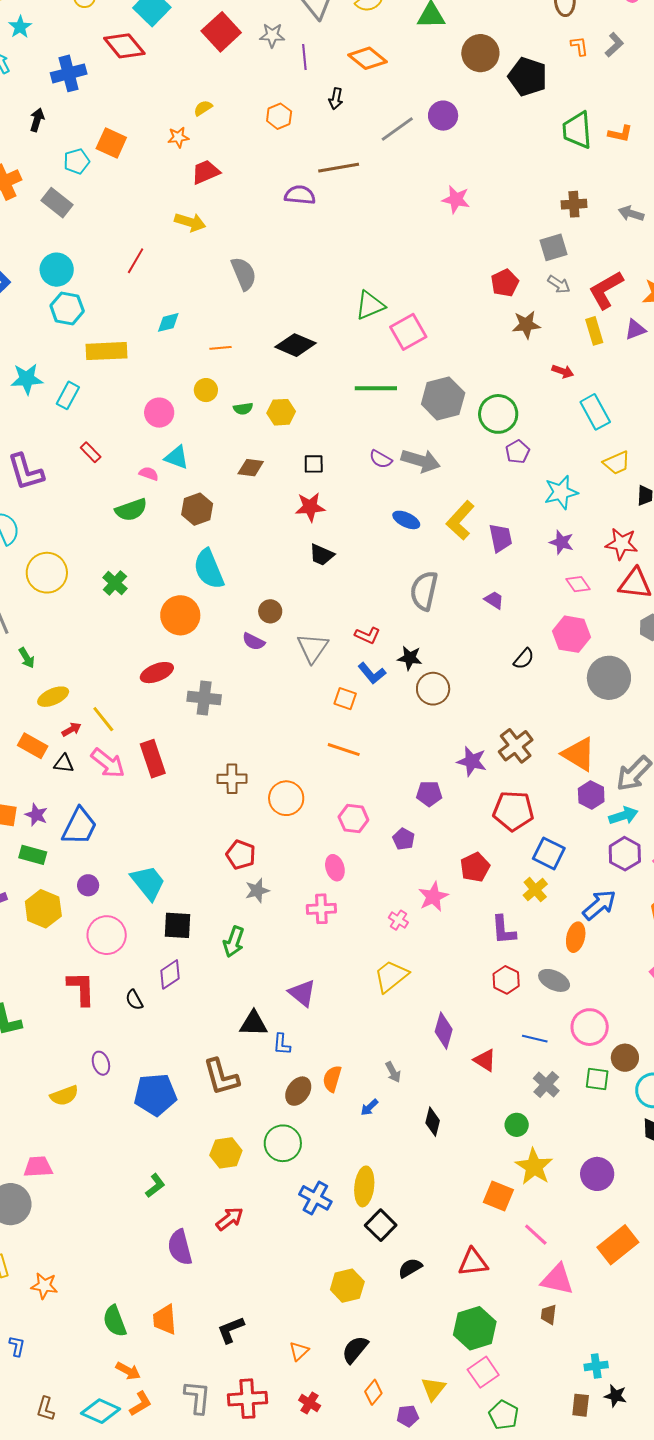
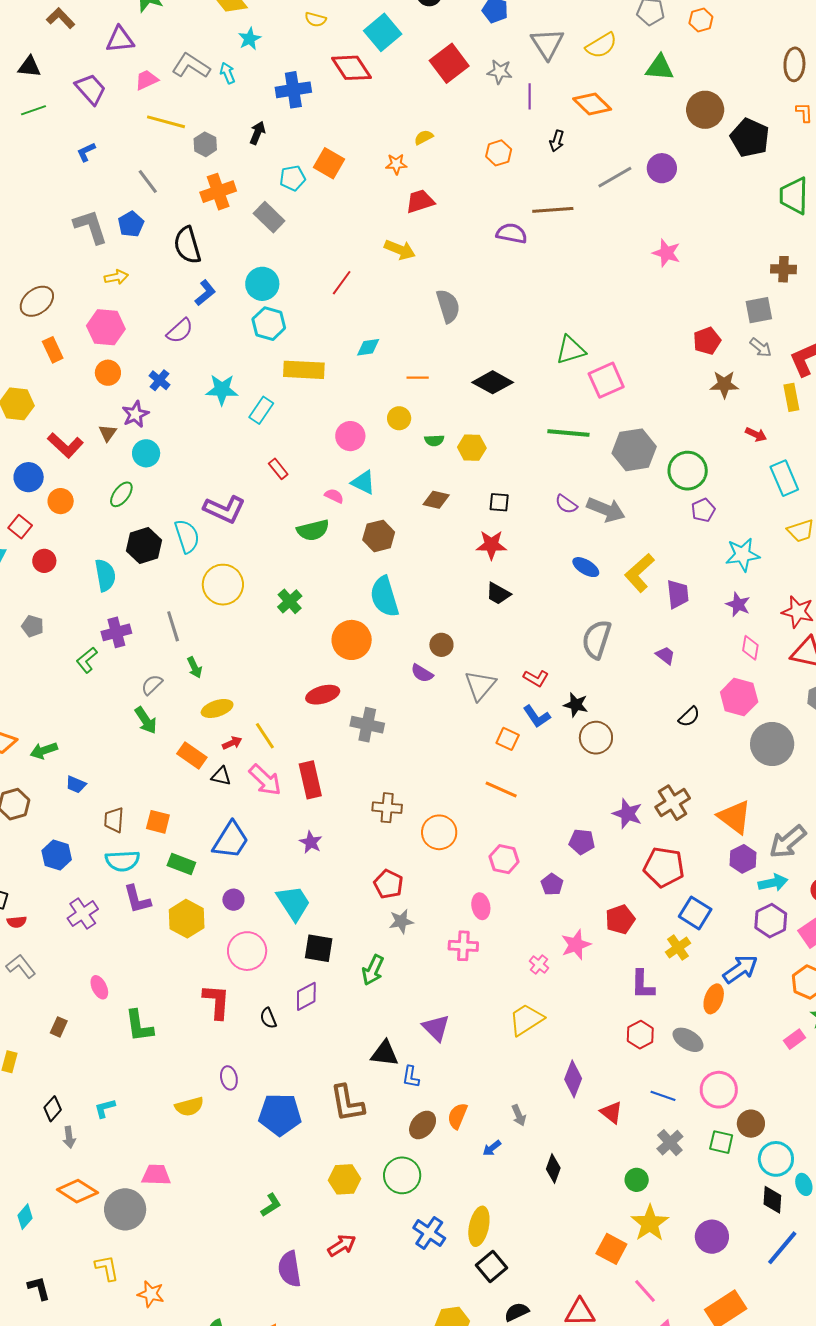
purple L-shape: (26, 472) -> (224, 509), moved, turned -54
pink diamond: (578, 584) -> (750, 648), turned 40
purple star: (36, 815) -> (311, 842), moved

